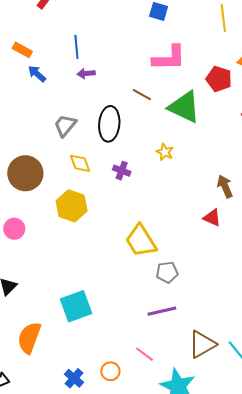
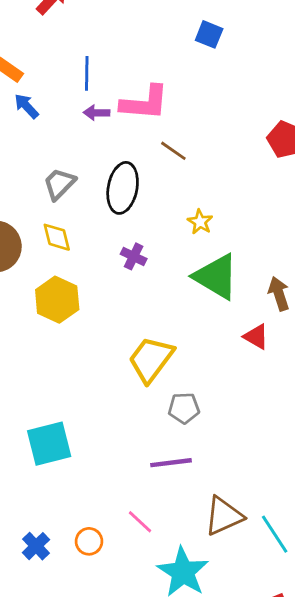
pink L-shape: (169, 58) -> (145, 103), moved
green triangle: (184, 107) -> (216, 277), moved
yellow star: (165, 152) -> (200, 222), moved
yellow diamond: (80, 163) -> (57, 237), moved
yellow trapezoid: (141, 241) -> (151, 359), turned 63

